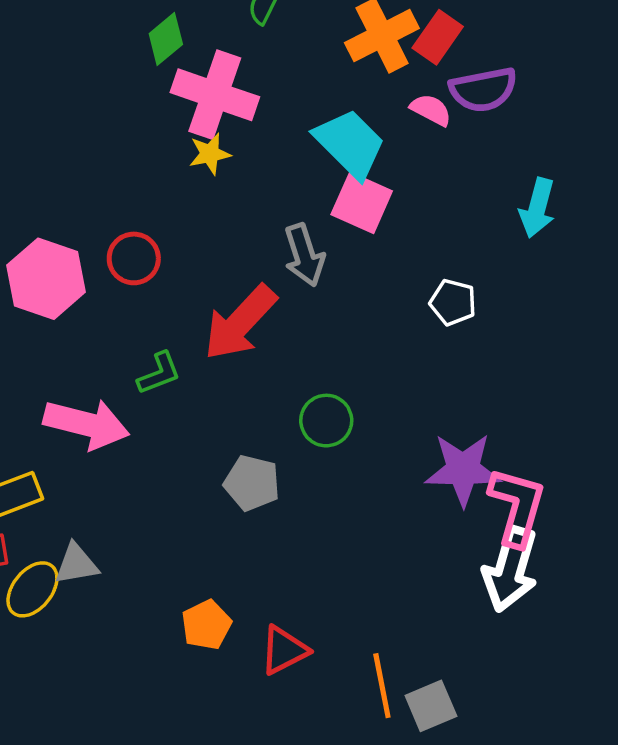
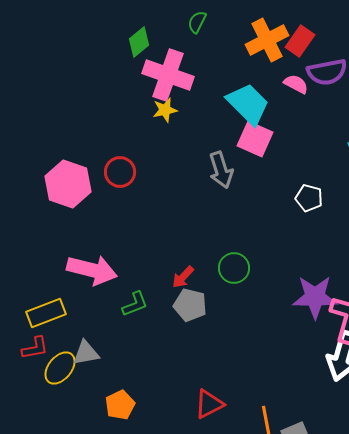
red arrow: (240, 323) -> (183, 277), moved, size x0.5
green L-shape: (159, 373) -> (135, 304), moved
orange pentagon: (206, 625) -> (120, 405), moved

